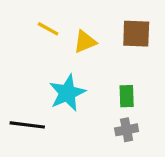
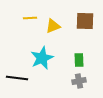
yellow line: (48, 29) -> (30, 18), turned -32

